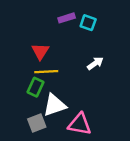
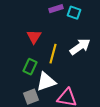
white arrow: (95, 63) -> (80, 47), size x1.5
yellow line: (46, 72) -> (53, 54), moved, turned -72

